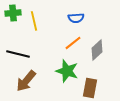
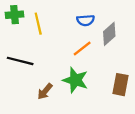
gray diamond: (97, 50) -> (109, 34), moved
brown arrow: (26, 81) -> (45, 91), moved, size x0.7
brown rectangle: (90, 88) -> (121, 85), moved

